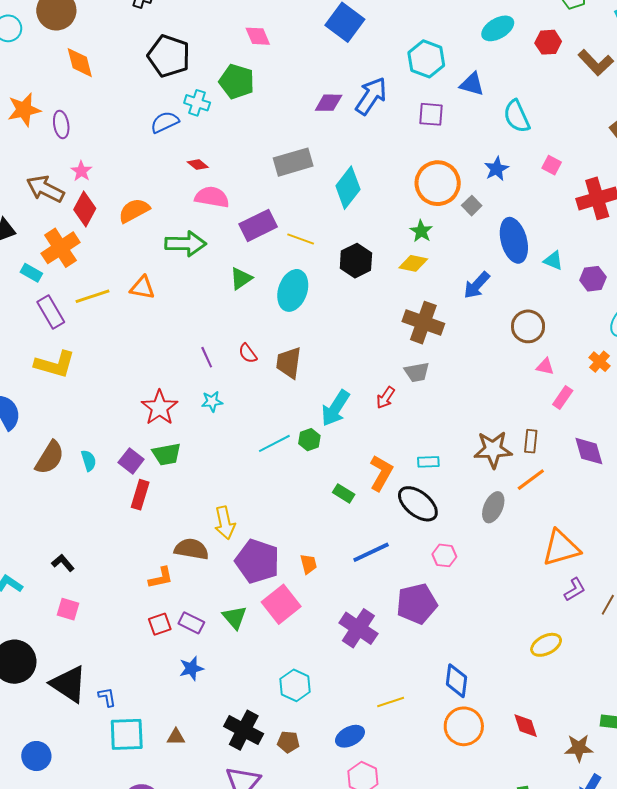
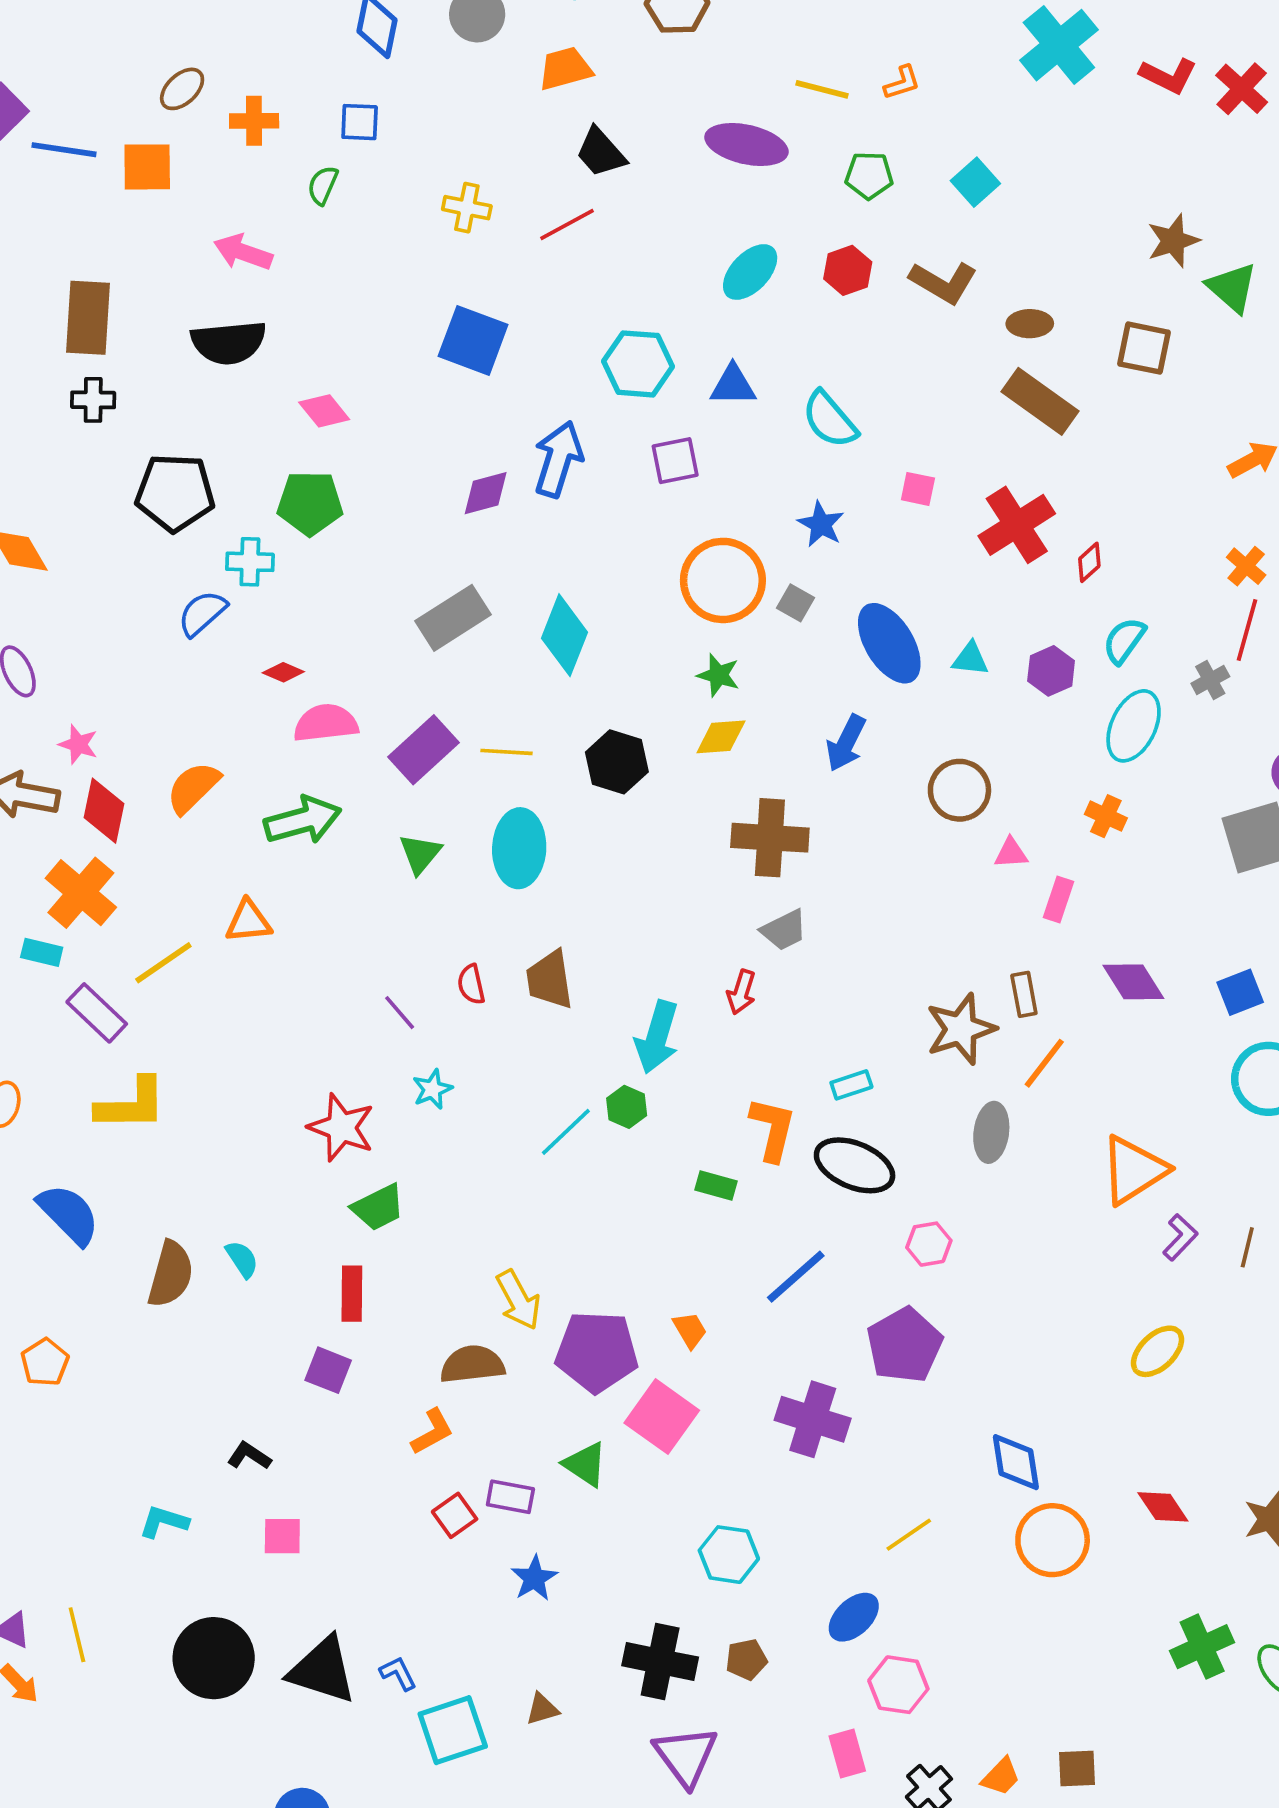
red semicircle: (248, 353) -> (471, 984), turned 40
purple square: (131, 461) -> (328, 1370), moved

